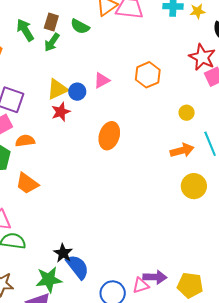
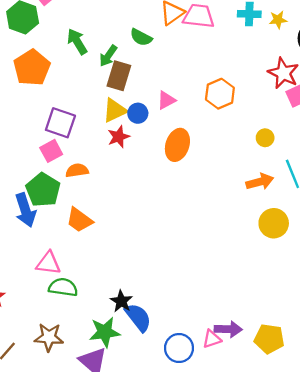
brown rectangle: (51, 22) -> (119, 76), moved, size x1.4
orange ellipse: (109, 136) -> (177, 145), moved

